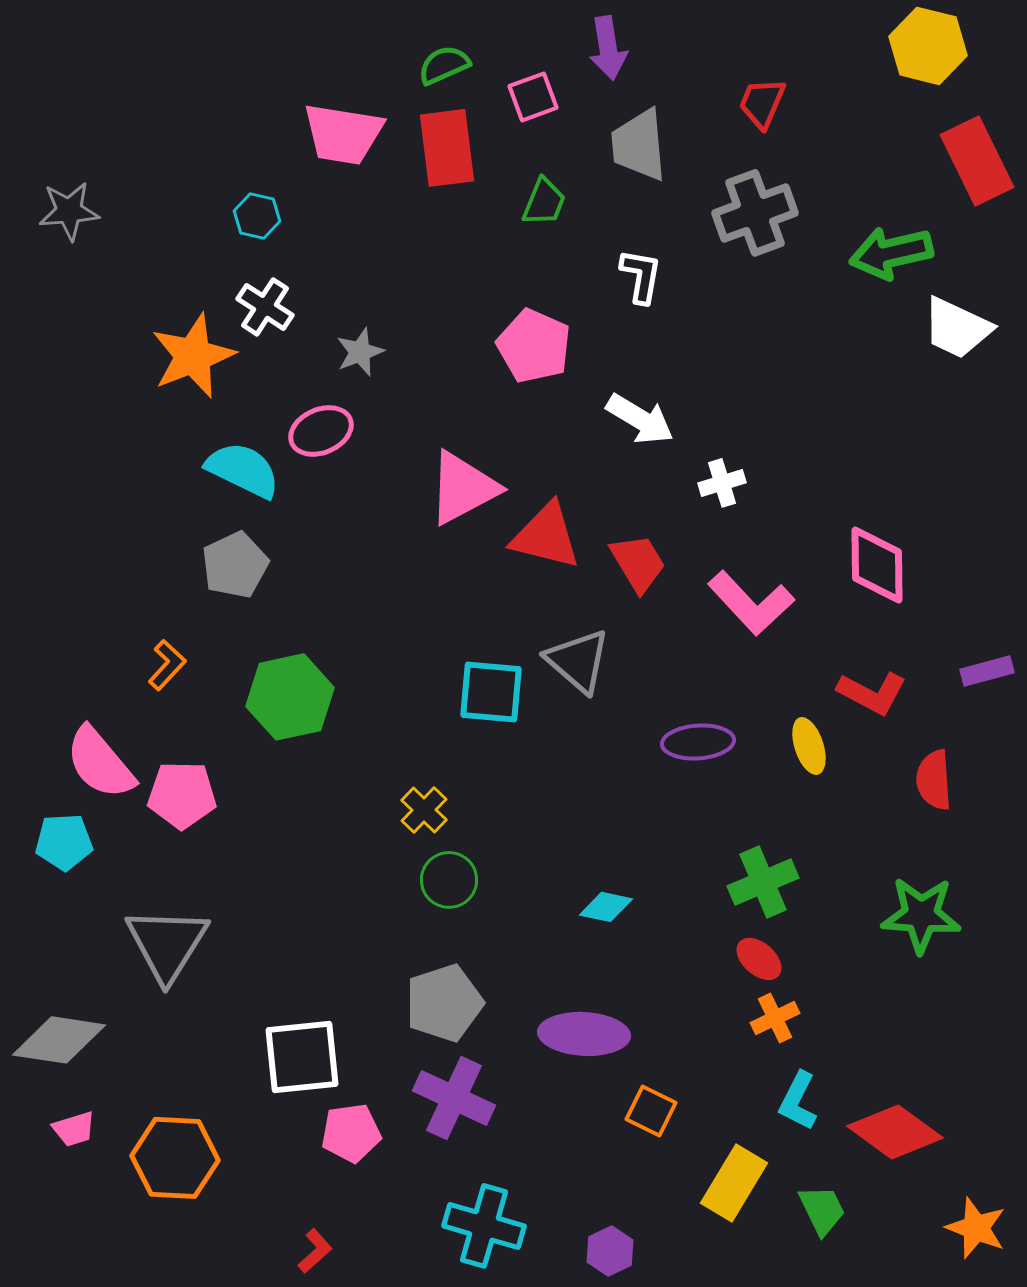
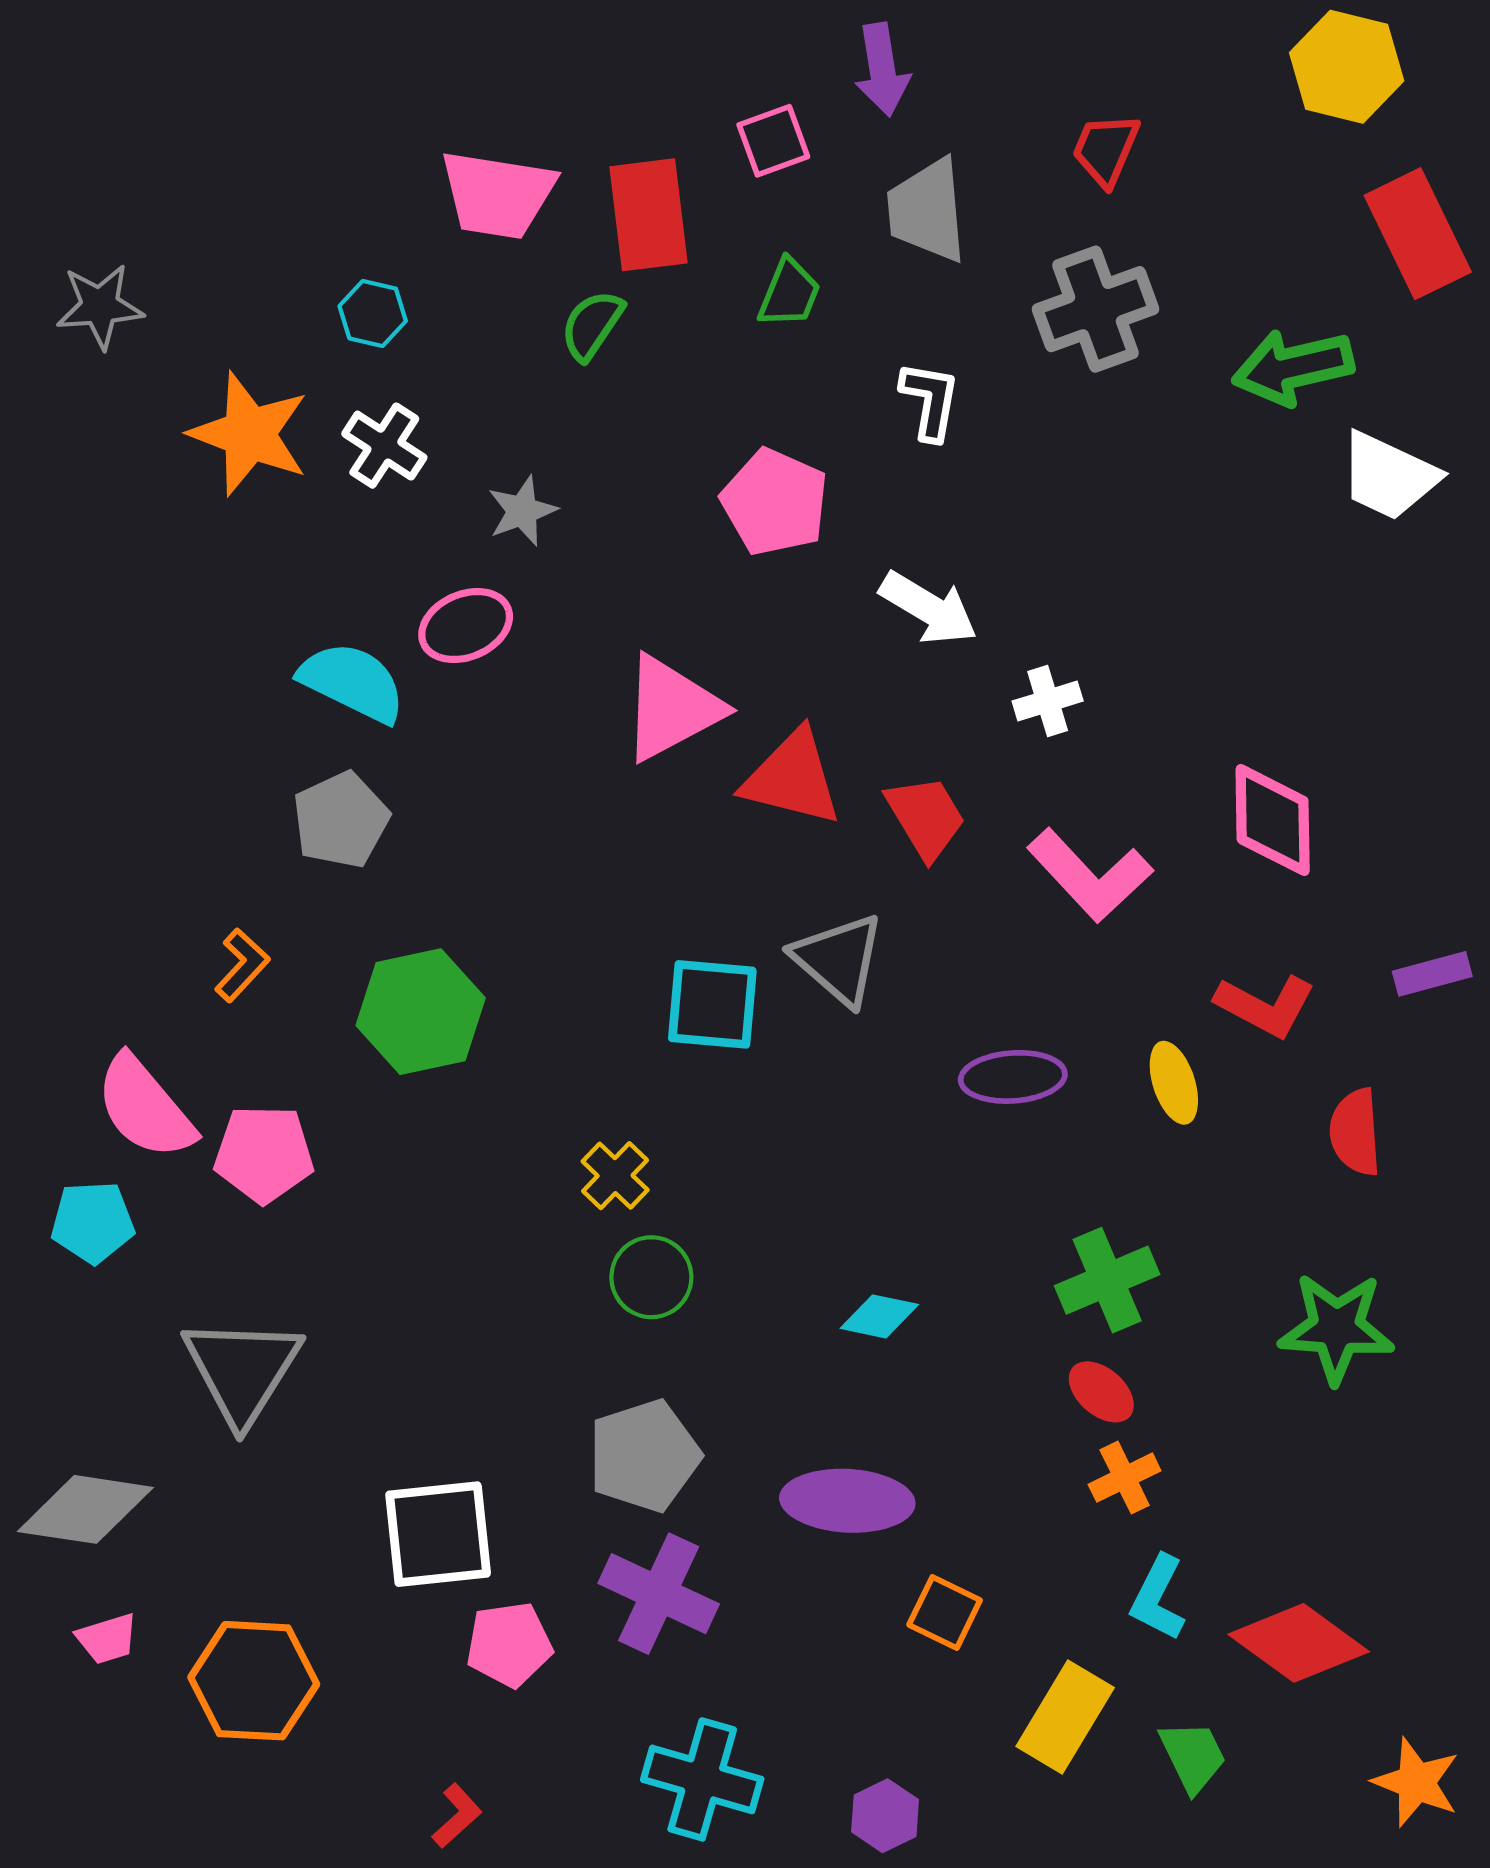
green semicircle: (444, 65) -> (592, 325), moved, turned -32
orange star: (193, 356) -> (249, 434), moved, turned -30

